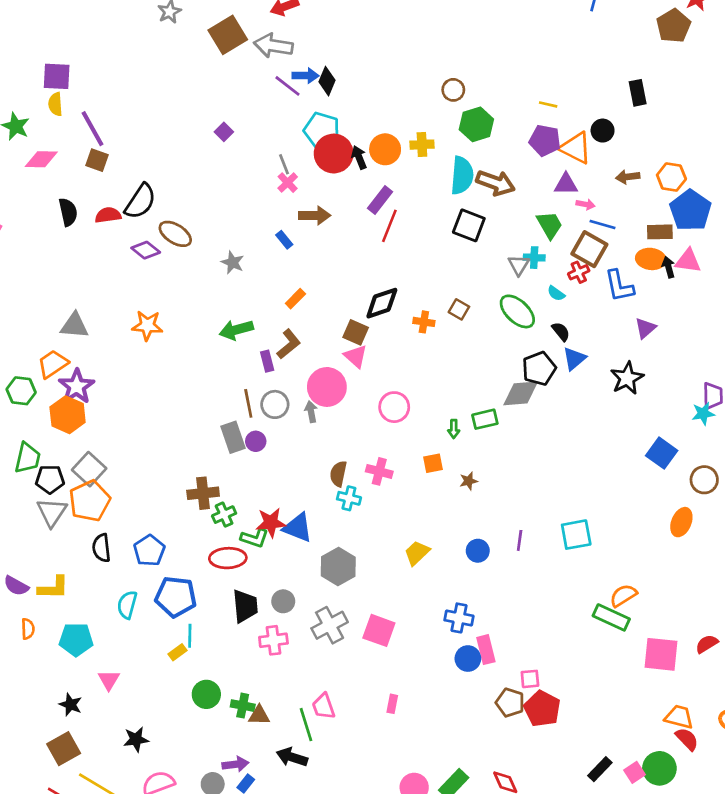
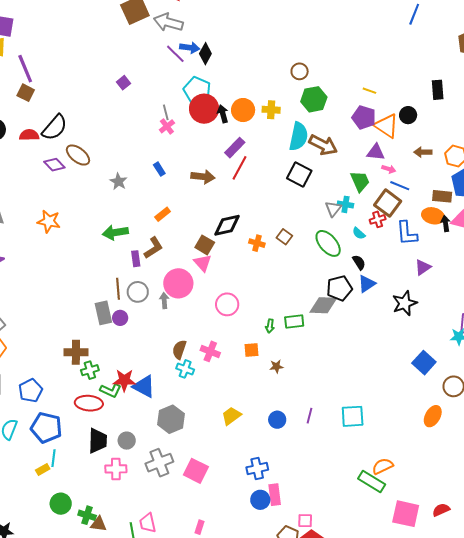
brown arrow: (315, 215) -> (203, 177), moved
blue cross: (459, 618) -> (257, 469), turned -30

